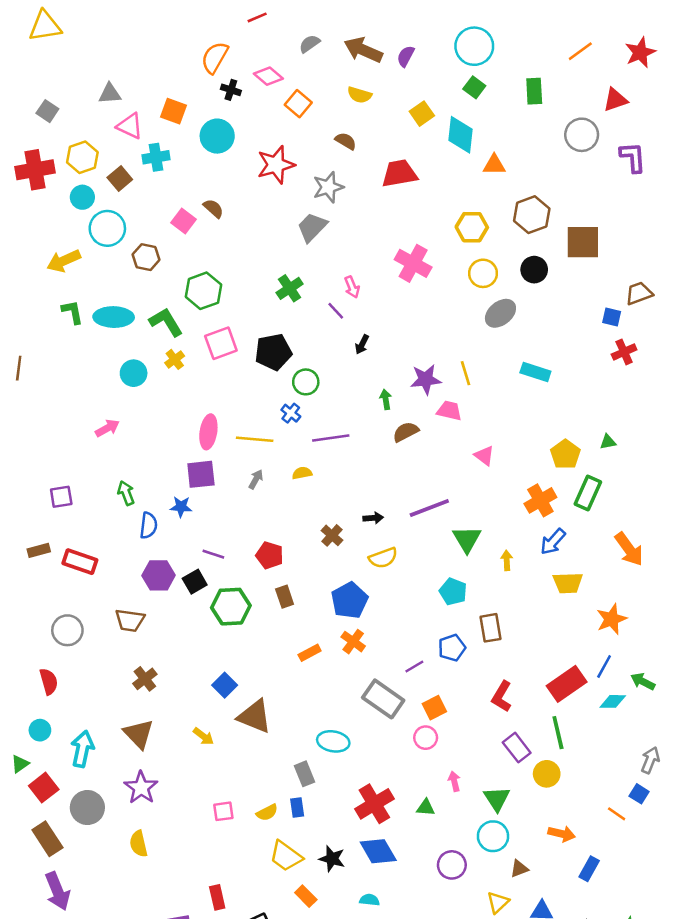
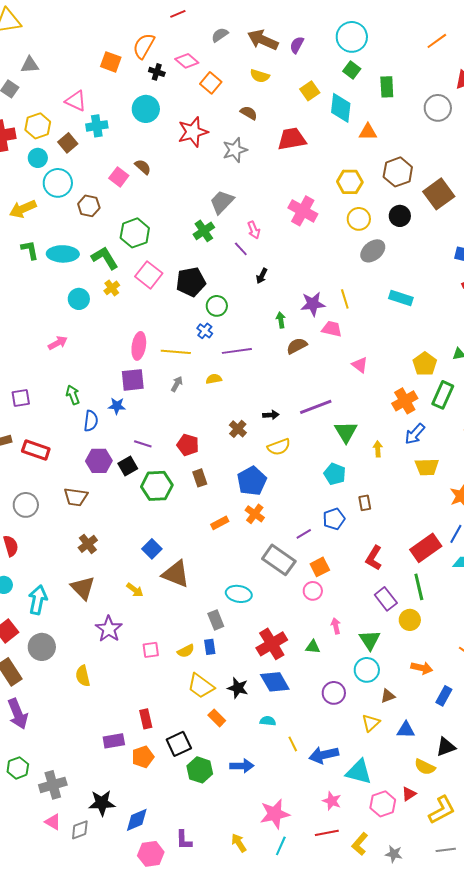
green rectangle: (534, 91) -> (387, 87), moved
gray triangle: (110, 94) -> (30, 65), moved
orange square: (173, 111) -> (111, 62), moved
gray trapezoid: (312, 227) -> (222, 202), moved
brown square: (583, 242) -> (439, 194), turned -36
pink square: (221, 343) -> (149, 275), turned -32
brown rectangle: (491, 628) -> (365, 503), size x0.7
purple star: (141, 788) -> (109, 629), moved

